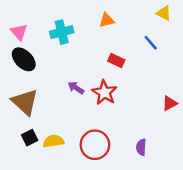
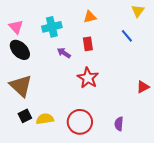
yellow triangle: (164, 13) -> (138, 11), turned 40
red rectangle: (116, 61) -> (88, 44), moved, turned 56
purple arrow: (76, 88) -> (64, 53), moved

